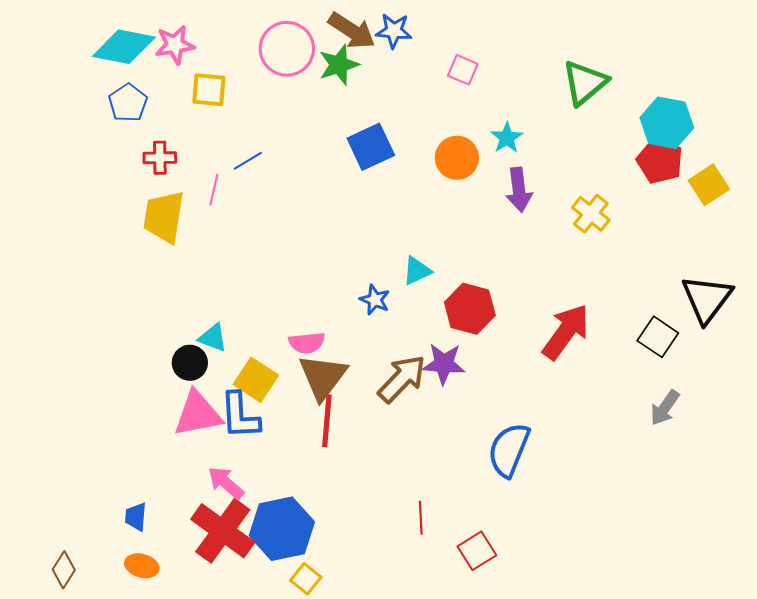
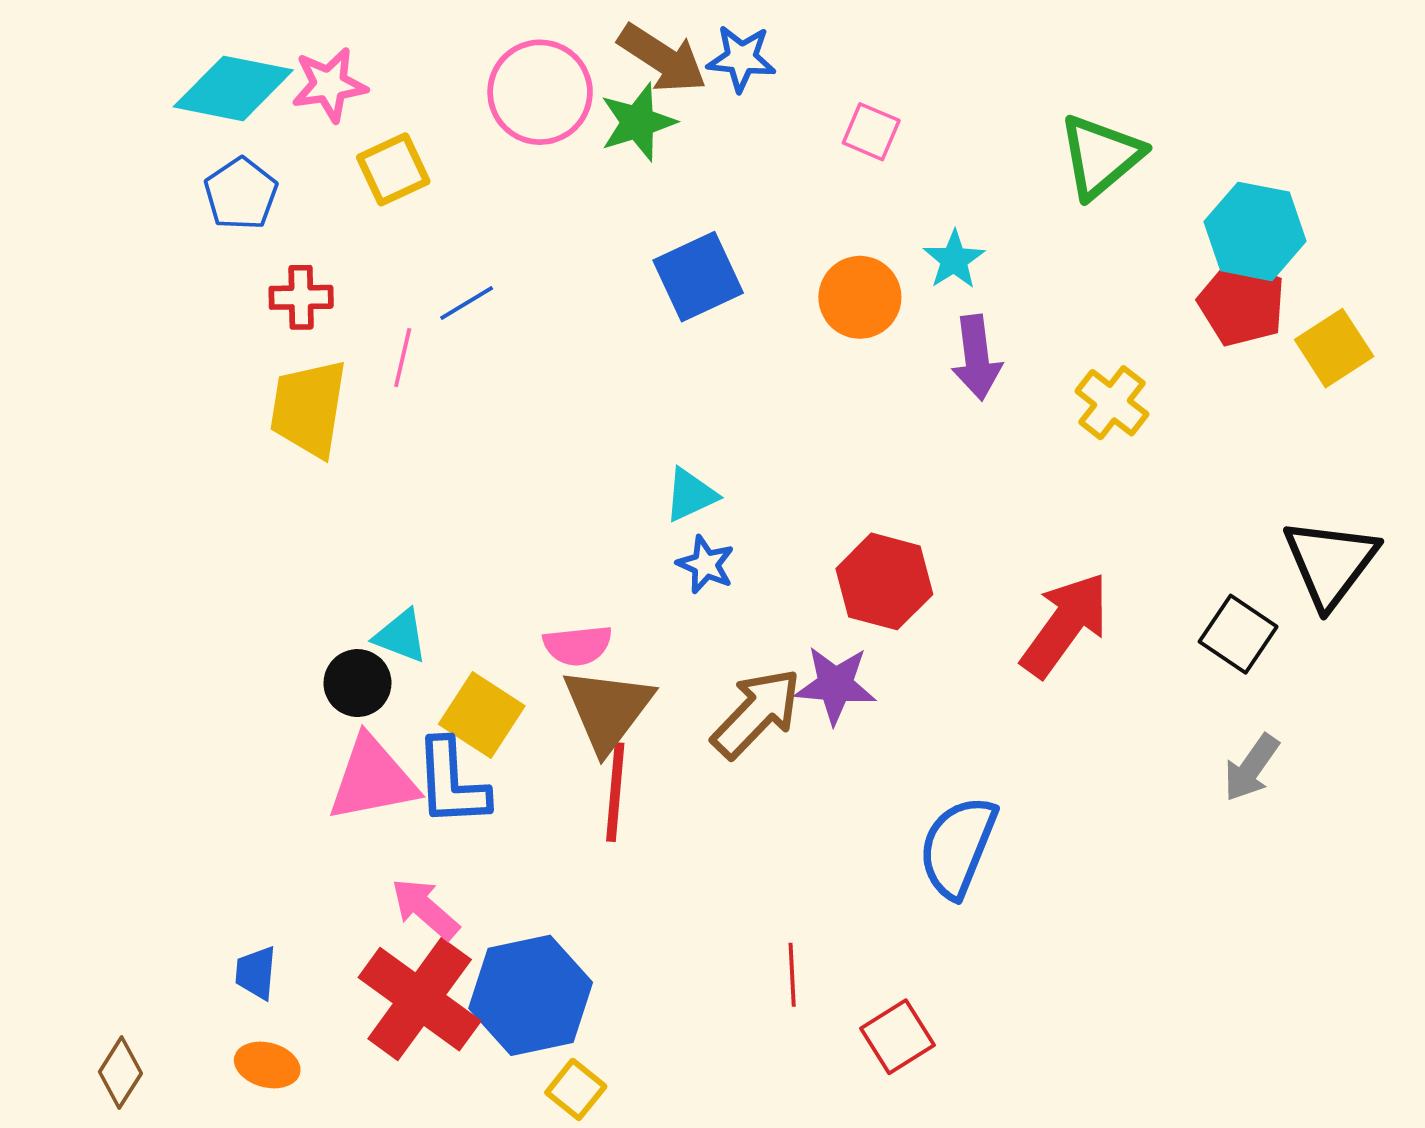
yellow square: (209, 90) -> (393, 169), turned -30
cyan triangle: (417, 271) -> (691, 495), moved

